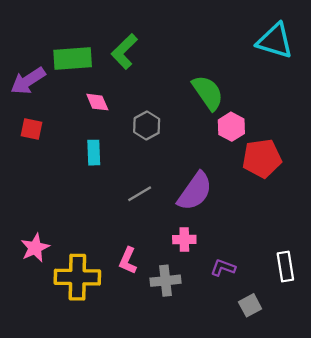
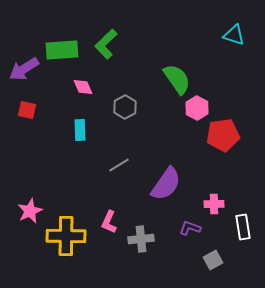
cyan triangle: (275, 41) -> (234, 35), size x0.7
purple semicircle: (195, 191) -> (166, 184), moved
pink cross: (184, 240) -> (214, 204), moved

